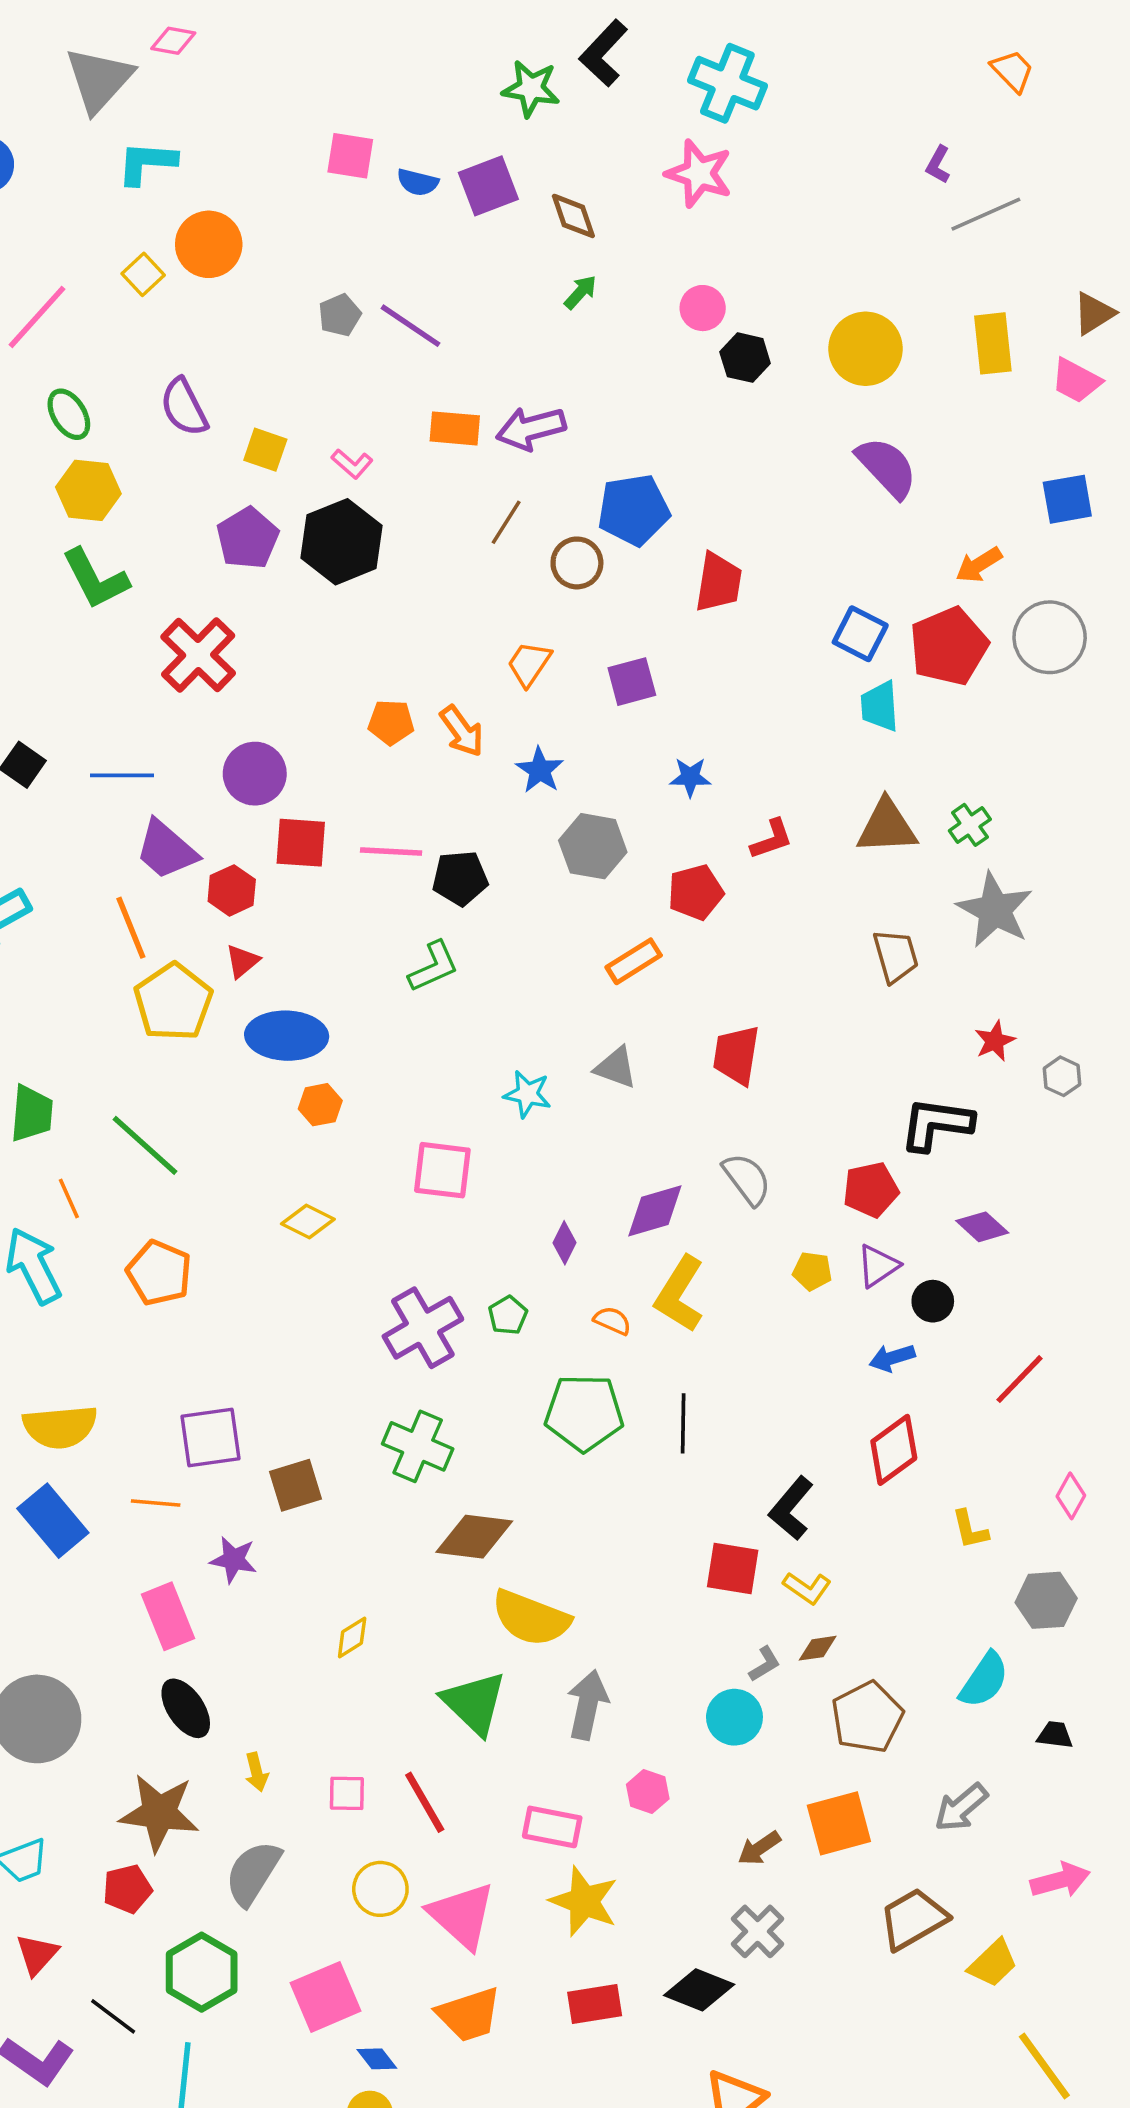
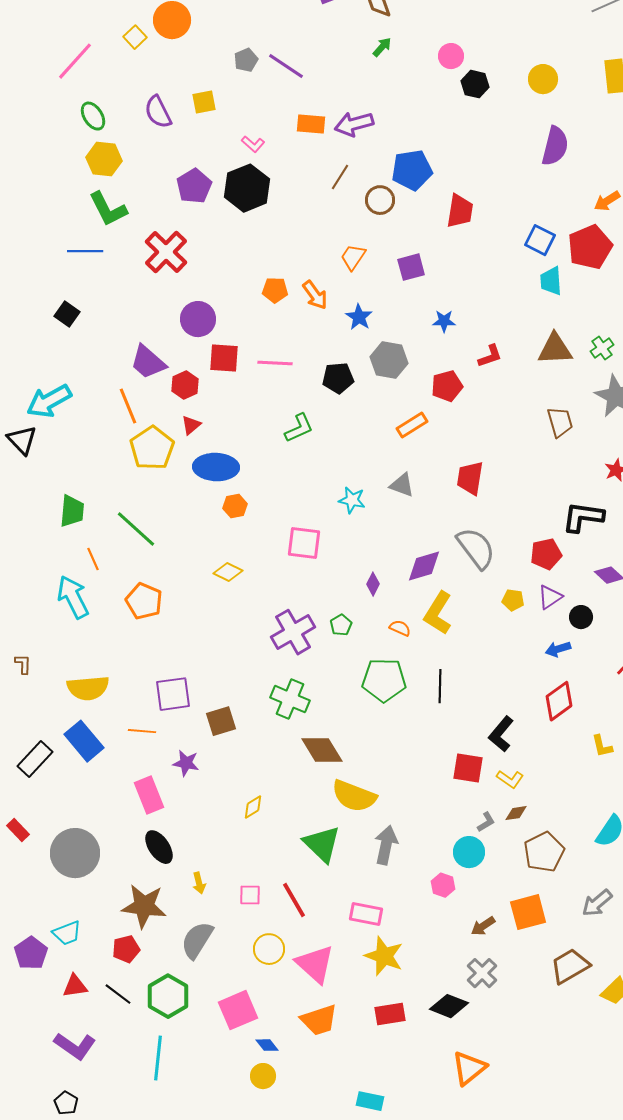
yellow circle: (865, 349) -> (543, 79), size x0.7
yellow square: (265, 450) -> (204, 102), moved, turned -30
purple semicircle: (887, 467) -> (555, 146), turned 57
blue line: (122, 775) -> (85, 251), moved
black pentagon: (460, 878) -> (338, 378), moved
gray semicircle: (747, 1179) -> (476, 548), size x1.4
brown diamond: (474, 1537) -> (322, 750), turned 51
pink hexagon: (648, 1792) -> (443, 885), moved
red triangle: (37, 1954) -> (75, 986), turned 40
black line: (113, 2016) -> (118, 994), moved

